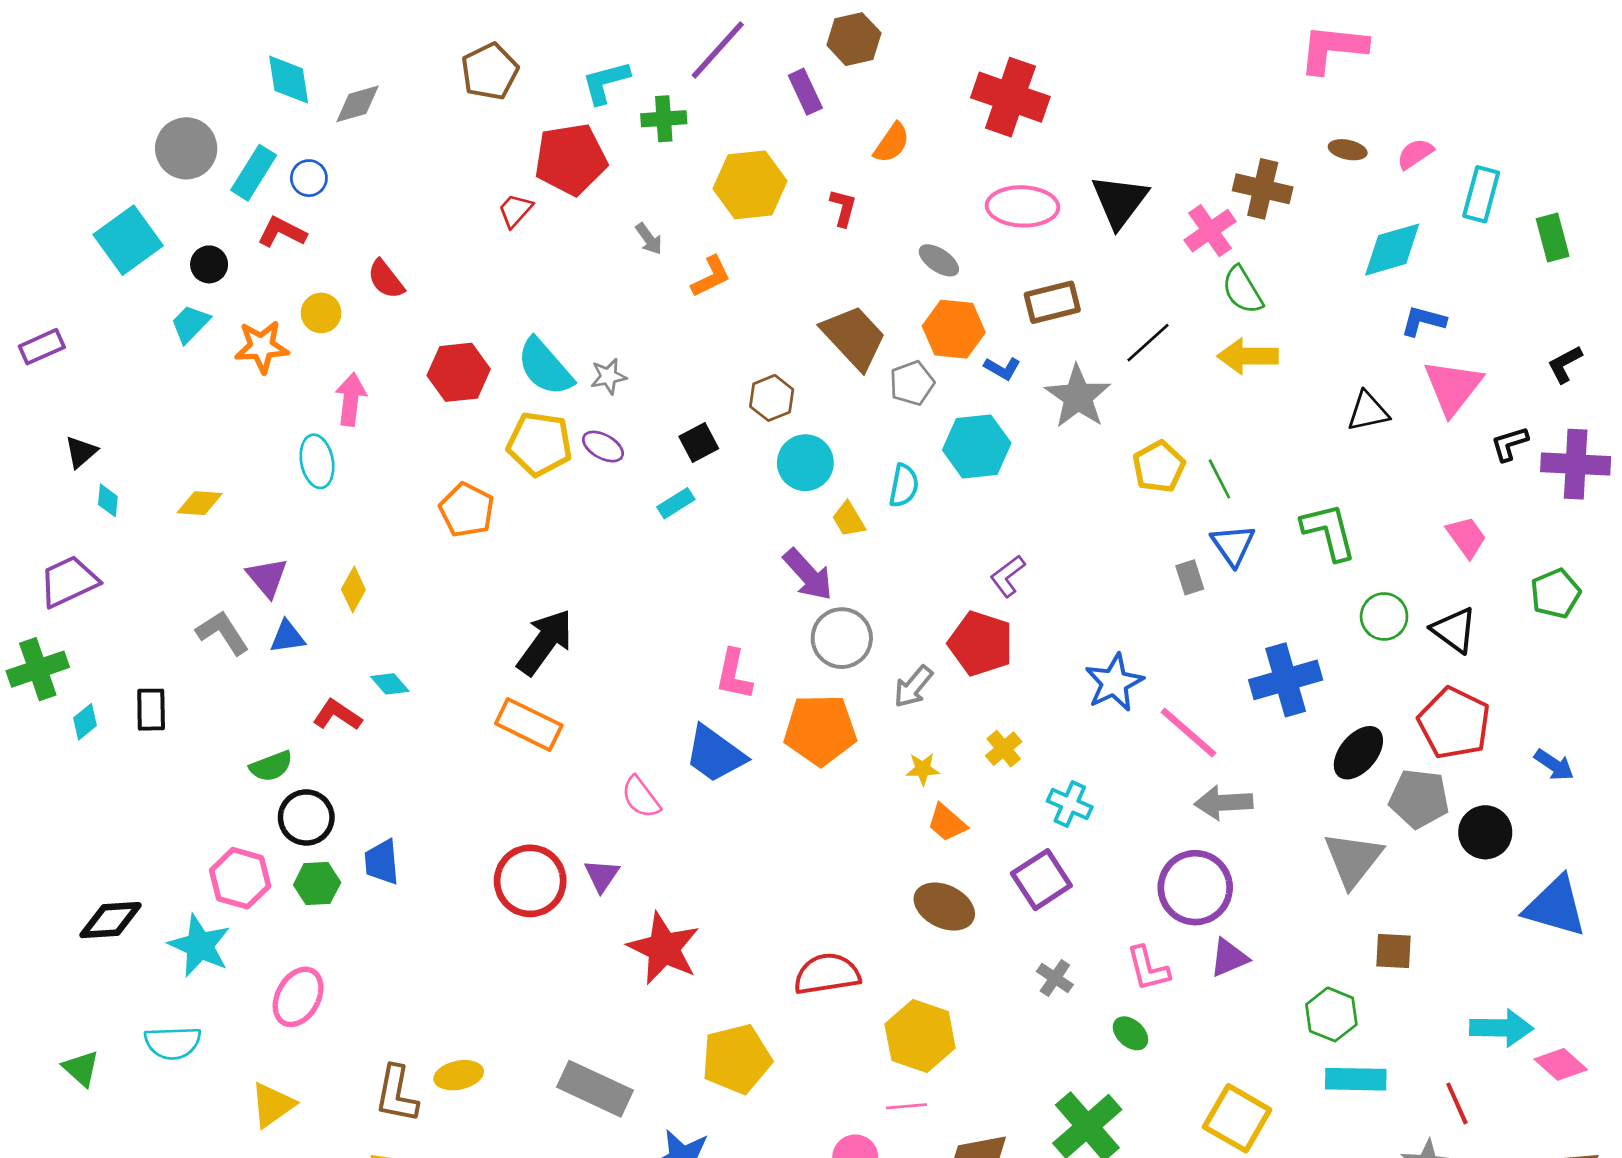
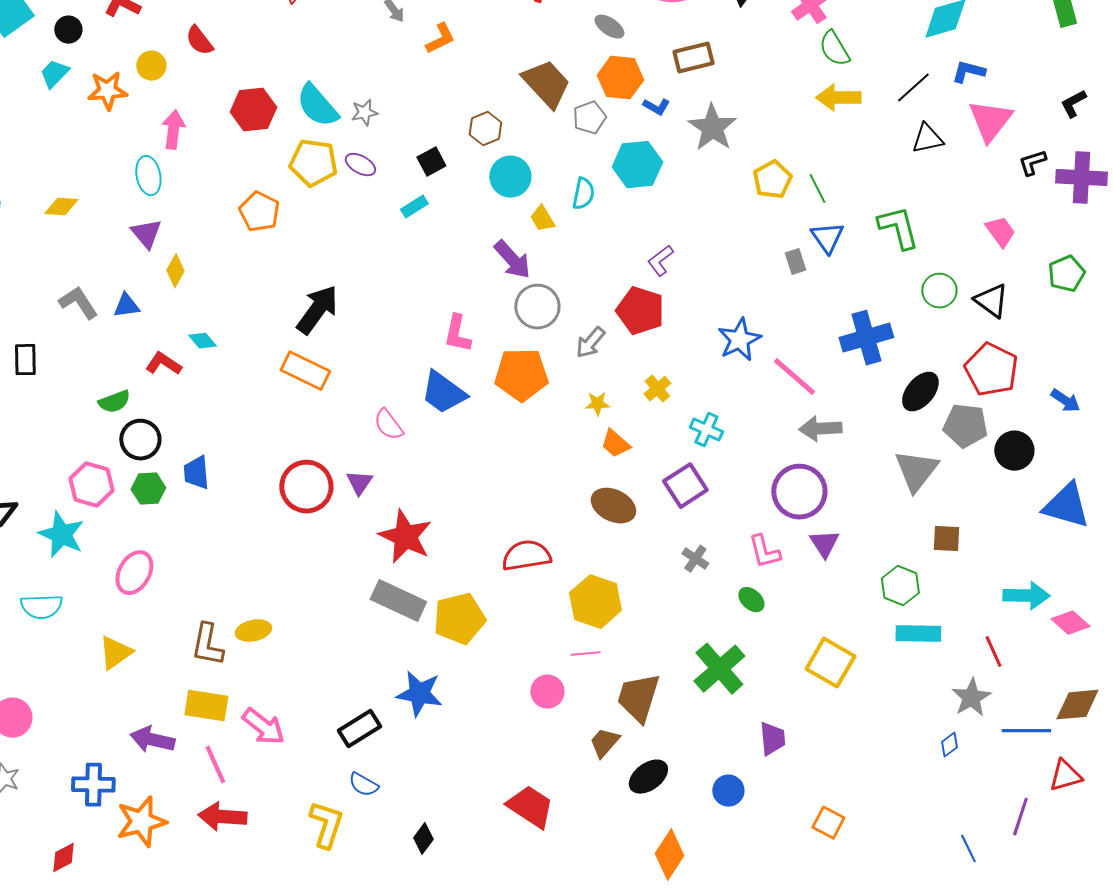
black line: (1148, 343) -> (913, 88), moved
purple triangle: (267, 577) -> (146, 234), moved
purple triangle: (1229, 958) -> (824, 544), turned -40
gray rectangle: (595, 1089) -> (398, 601), moved

